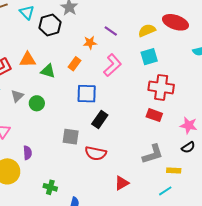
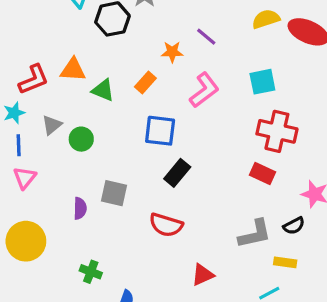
yellow semicircle: (147, 30) -> (266, 19), moved
gray square: (71, 137) -> (114, 193), moved
black semicircle: (188, 147) -> (294, 226), moved
purple semicircle: (28, 153) -> (80, 208), moved

